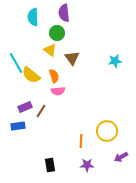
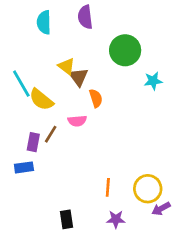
green circle: (57, 33) -> (125, 50), moved, size x1.5
brown triangle: (72, 58) -> (79, 77), moved
orange semicircle: (54, 76) -> (96, 98), moved
purple rectangle: (25, 107) -> (33, 142), turned -56
brown line: (41, 111) -> (51, 134), moved
yellow circle: (107, 131) -> (148, 189), moved

